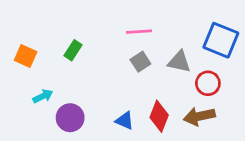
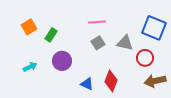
orange square: (26, 56) -> (29, 27), moved, turned 35
brown arrow: (199, 116) -> (155, 81), moved
purple circle: (70, 118) -> (62, 61), moved

